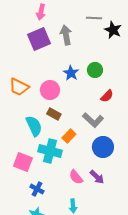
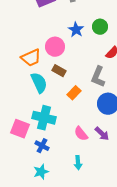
orange trapezoid: (19, 87) -> (31, 58), moved, turned -50
gray L-shape: (93, 120) -> (98, 77), turned 70
cyan cross: (50, 151) -> (44, 118), moved
pink square: (23, 162) -> (20, 129), moved

